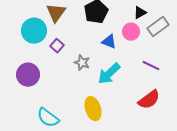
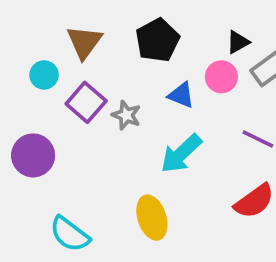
cyan circle: (34, 31) -> (44, 75), size x0.6
purple square: (57, 46) -> (86, 102), size x1.5
gray star: (82, 63) -> (126, 115), moved

